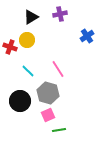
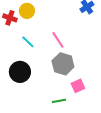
gray hexagon: (48, 93) -> (63, 64), moved
pink square: (48, 115) -> (78, 86), moved

